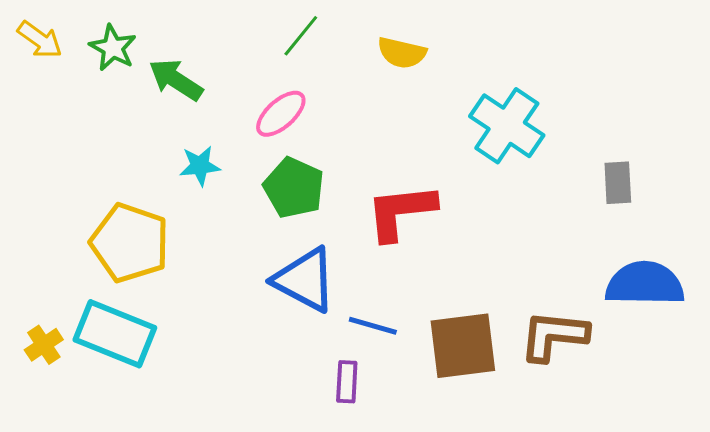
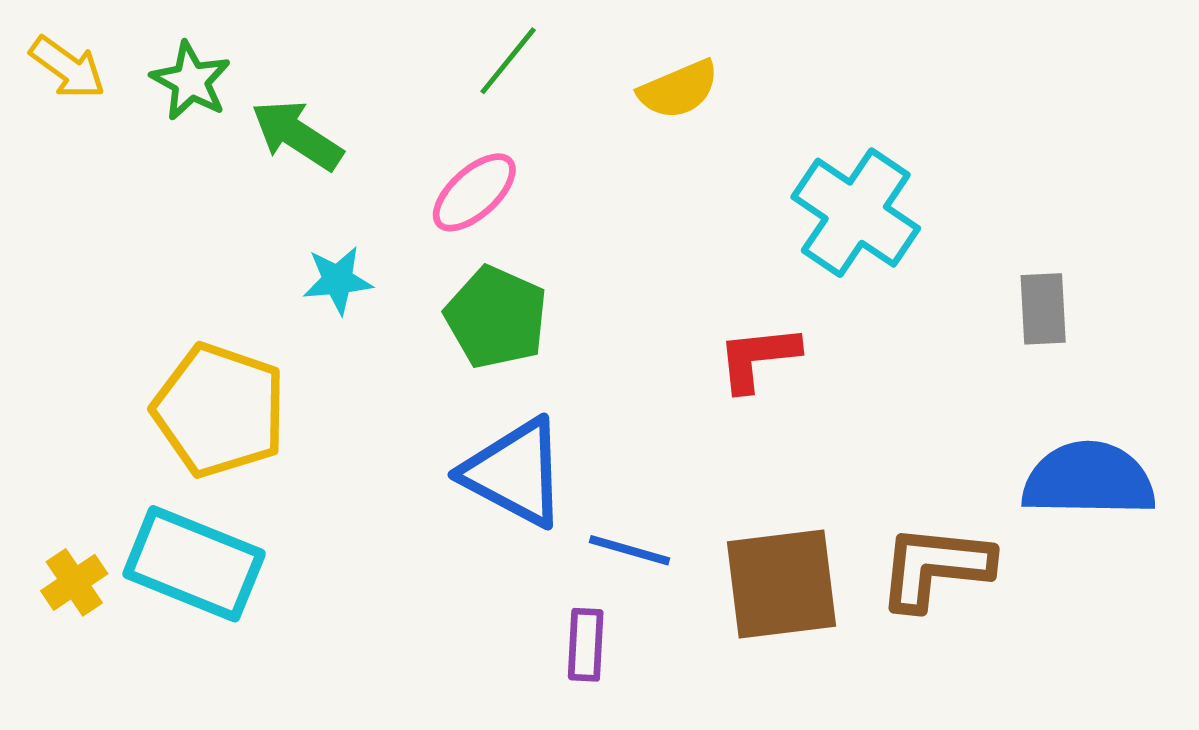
yellow semicircle: (402, 53) -> (679, 89), turned -36
red L-shape: (401, 212) -> (758, 358), moved, size x0.7

